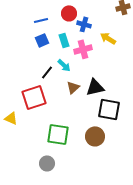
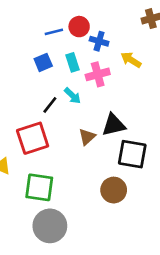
blue line: (41, 20) -> (54, 32), moved
brown triangle: (73, 87) -> (87, 137), moved
green square: (58, 134) -> (39, 187), moved
gray circle: (47, 163) -> (50, 226), size x1.6

